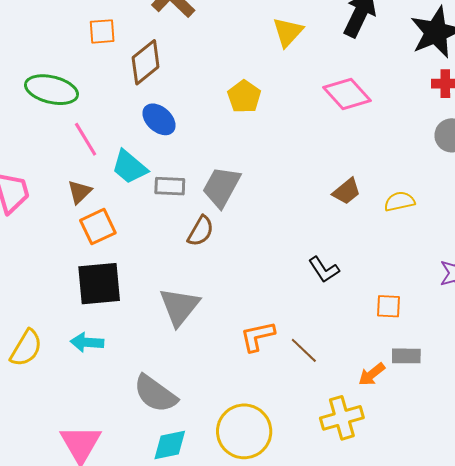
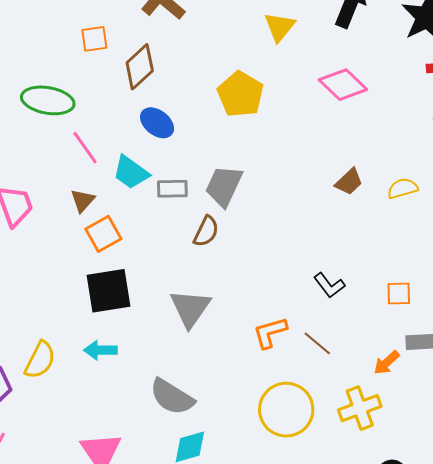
yellow pentagon: (244, 97) -> (240, 94), size x1.4
black L-shape: (324, 270) -> (329, 285), moved
yellow circle: (244, 431) -> (286, 410), moved

